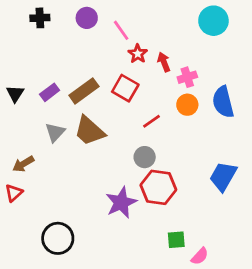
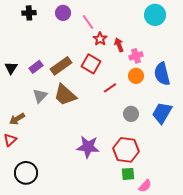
gray circle: (145, 157) -> (131, 114), moved
blue trapezoid: (223, 176) -> (162, 113), moved
red hexagon: (158, 187) -> (126, 150), moved
purple star: (121, 203) -> (88, 147), turned 30
black circle: (58, 238) -> (26, 173), moved

